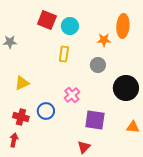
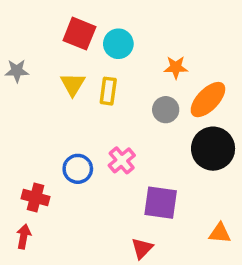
orange ellipse: (123, 26) -> (208, 100), moved, turned 40
yellow triangle: (22, 83) -> (73, 84), moved, turned -35
blue circle: (46, 111) -> (78, 169), moved
orange triangle: (133, 127) -> (220, 233), moved

